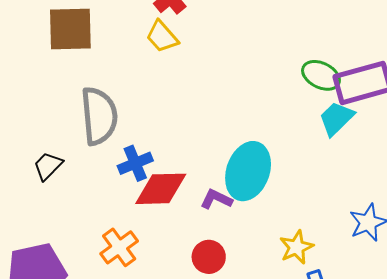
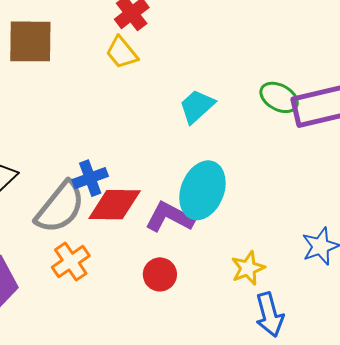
gray semicircle: (99, 116) -> (60, 207), moved, turned 42
cyan trapezoid: (336, 118) -> (197, 106), moved
purple L-shape: (216, 199) -> (170, 217), size x1.5

